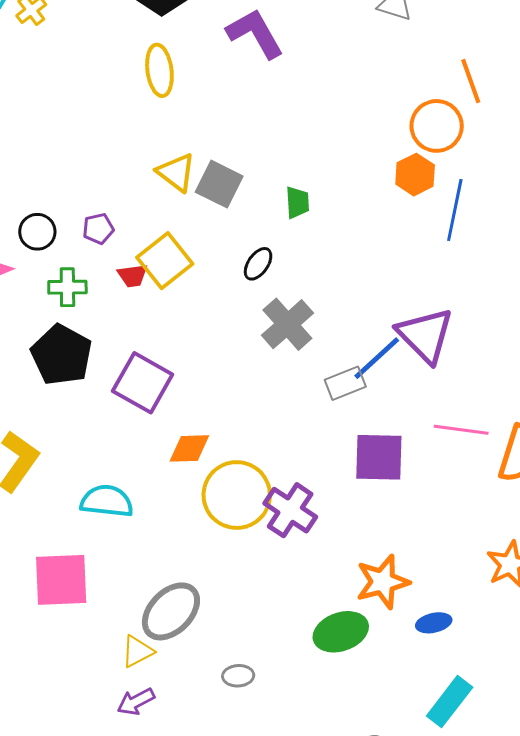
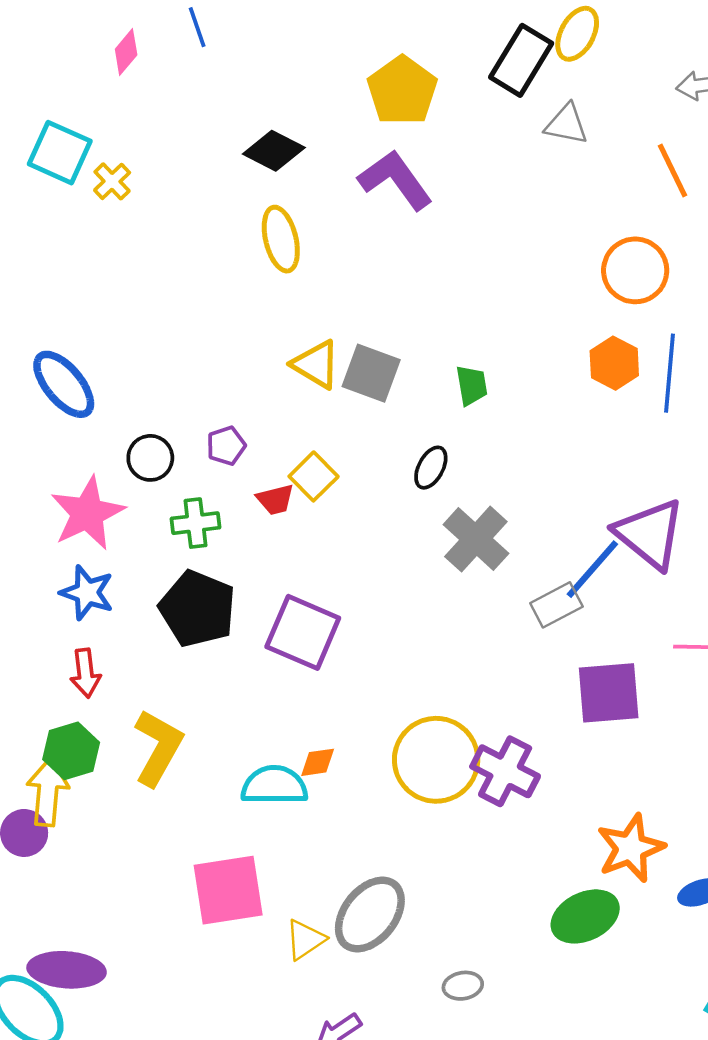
orange line: (471, 81) -> (673, 170), moved
orange hexagon: (415, 175) -> (614, 363), moved
yellow square: (165, 261) -> (314, 476), size x0.7
orange diamond: (189, 448) -> (318, 762), moved, size x0.7
yellow triangle: (137, 651) -> (305, 940), moved

